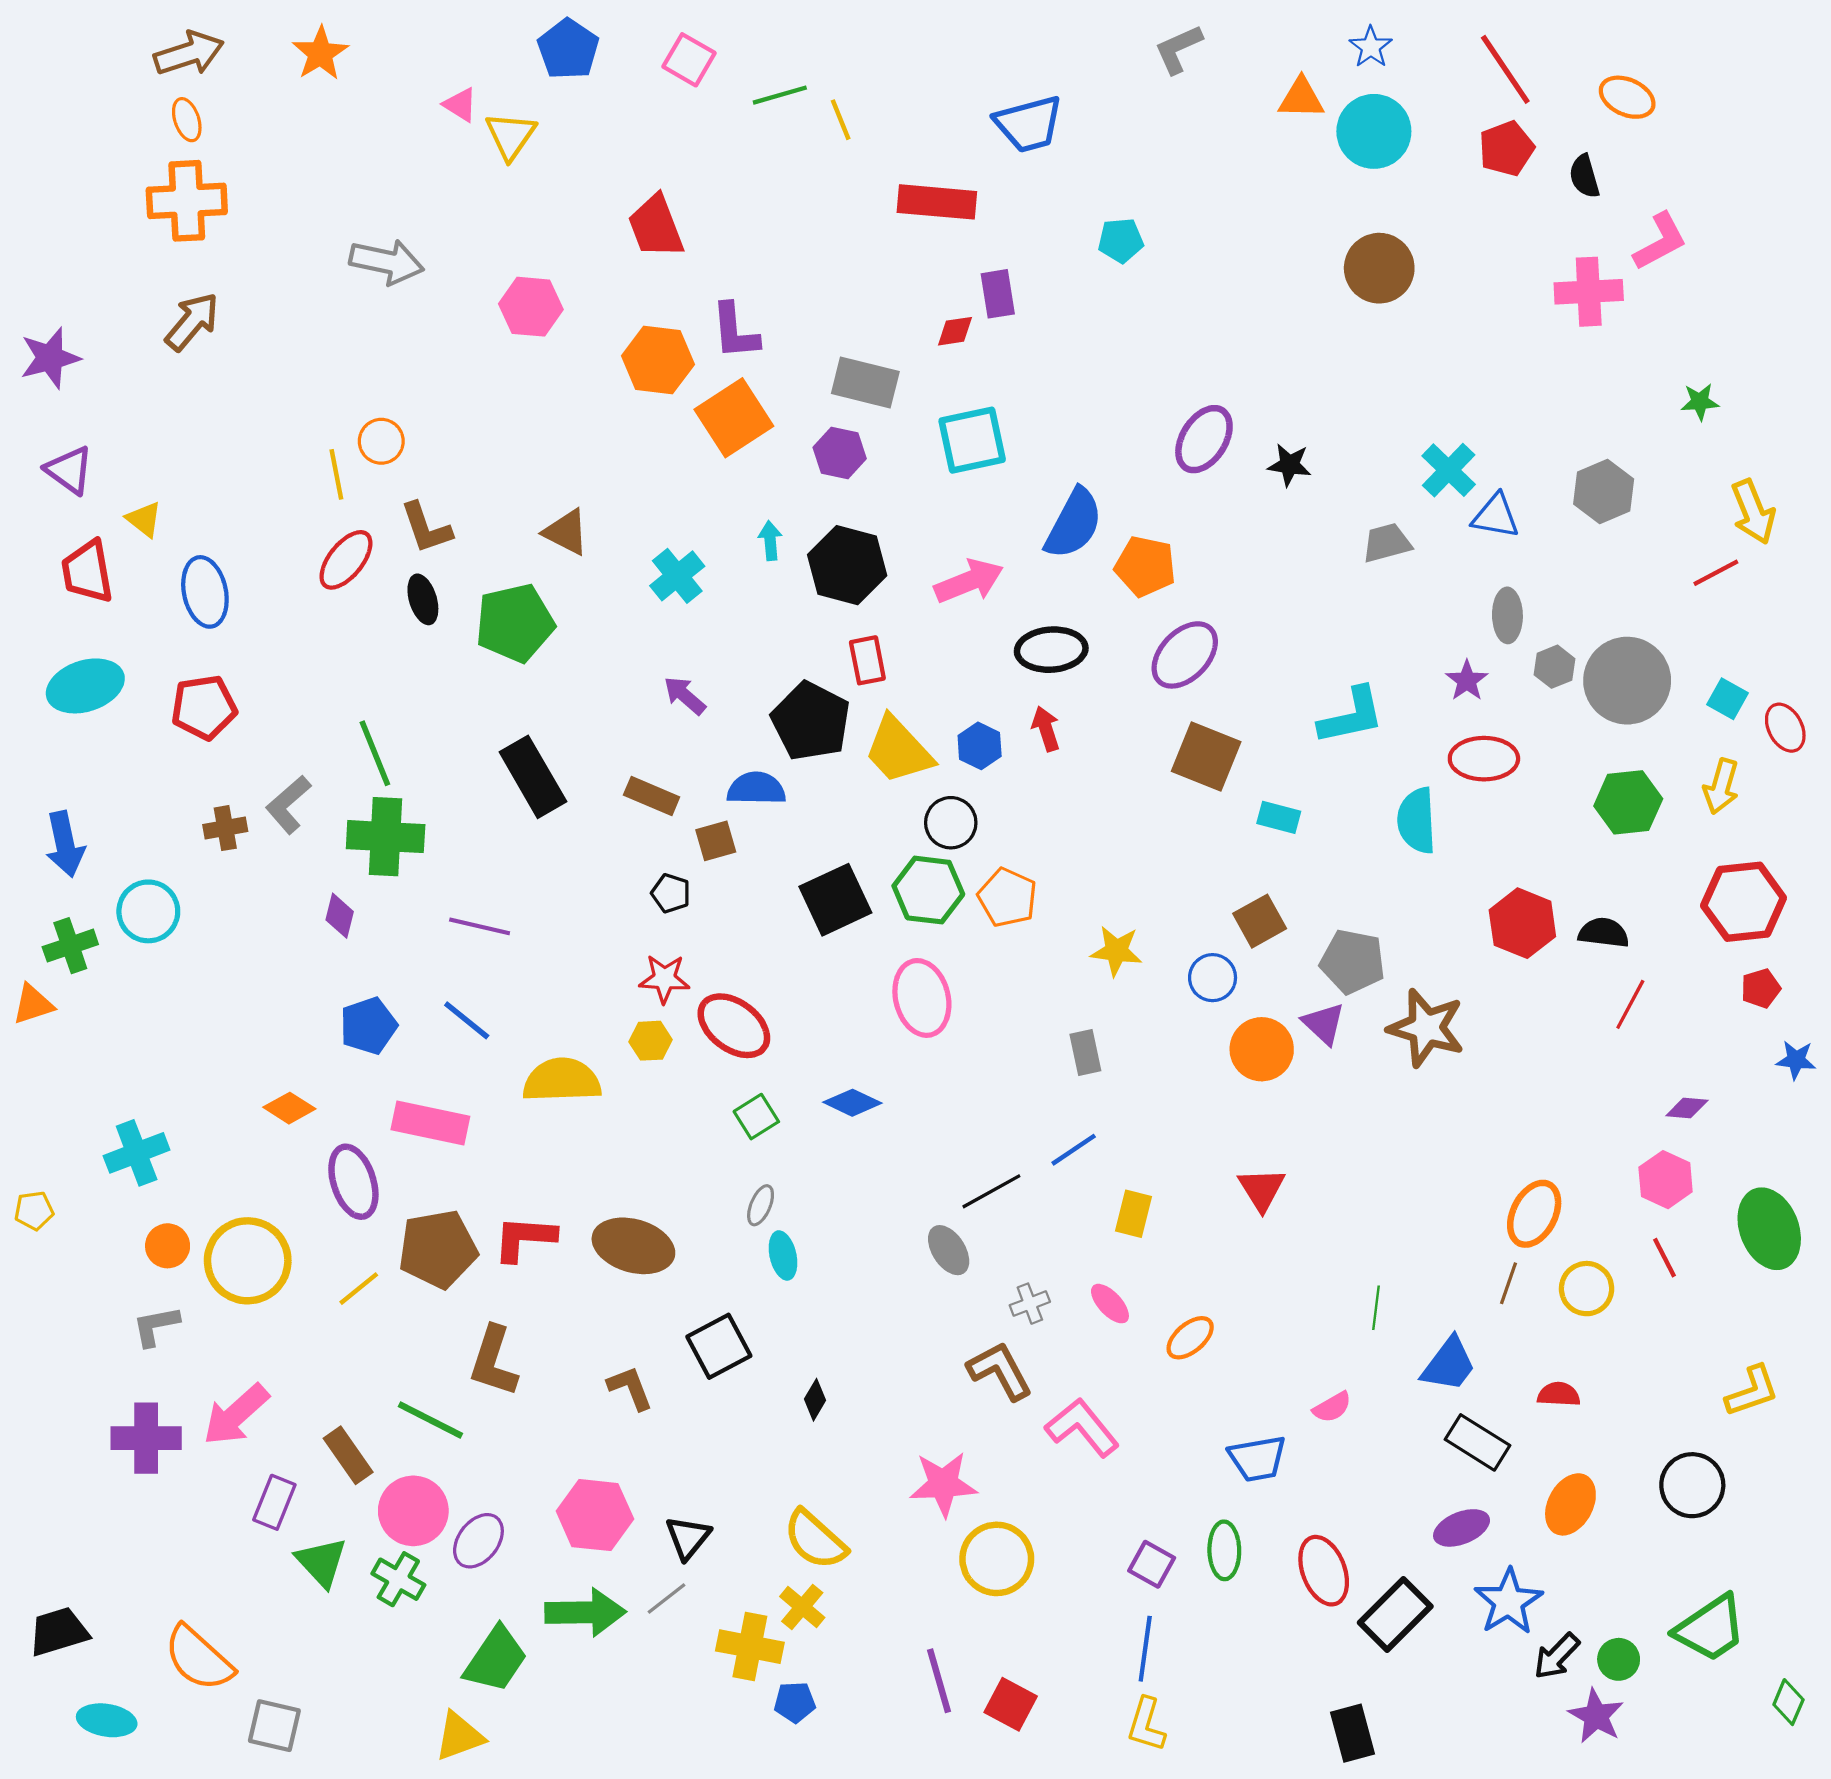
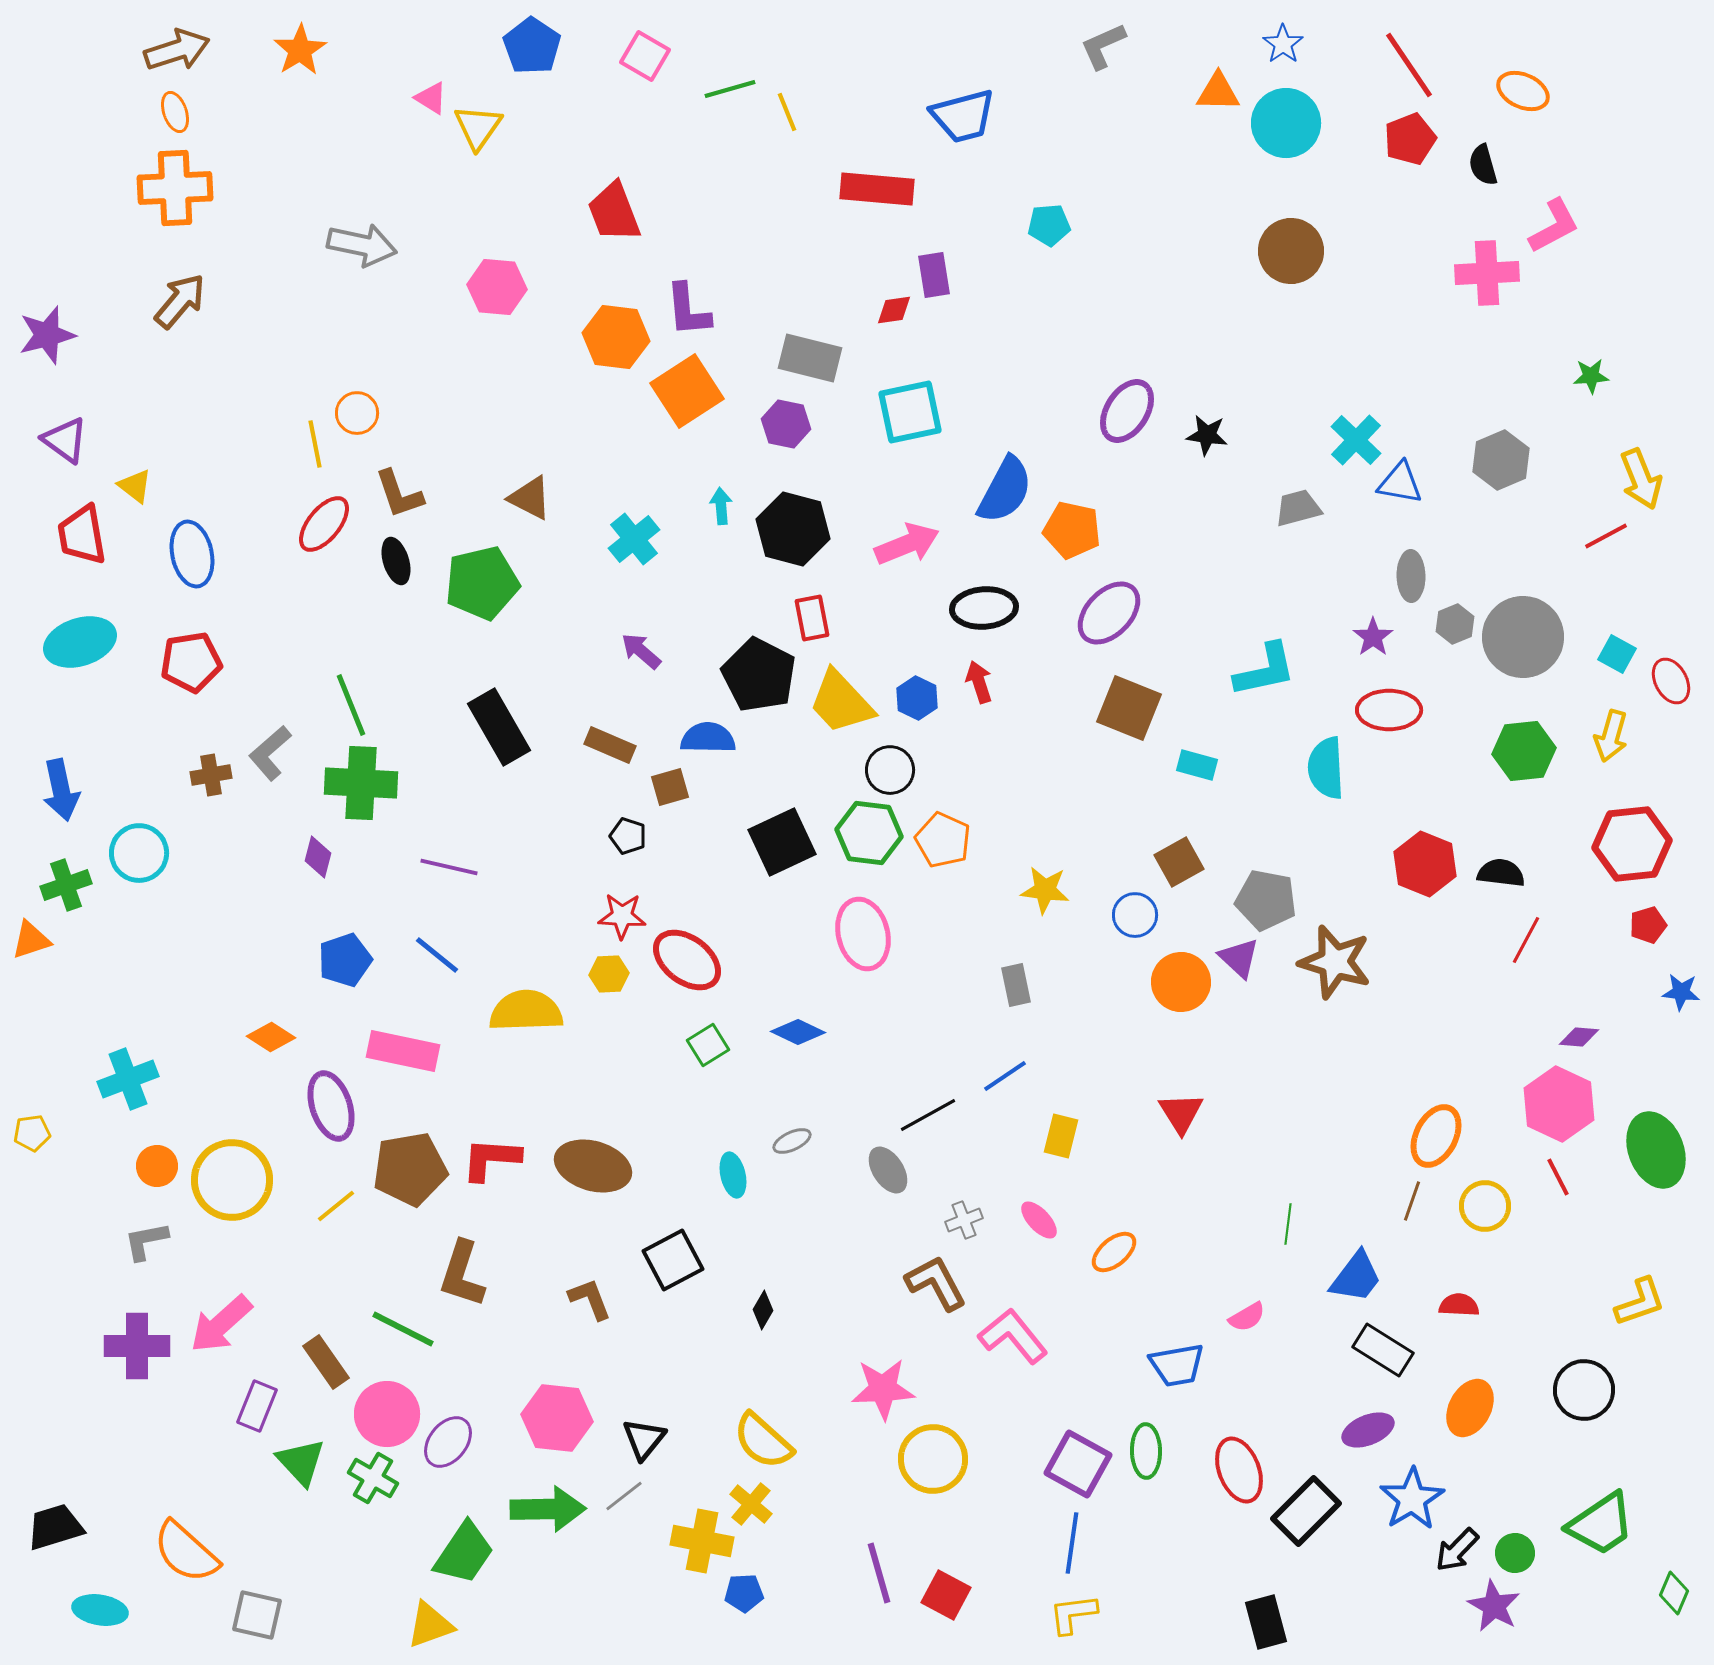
pink hexagon: (1666, 1180) -> (1559, 1104), size x1.4
gray ellipse: (761, 1205) -> (792, 1141), moved, turned 42
purple square: (1152, 1564) -> (1078, 1464), size x1.5
yellow L-shape: (1146, 1725) -> (1073, 1614), turned 66

